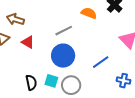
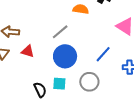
gray circle: (71, 85) -> (89, 82), moved

